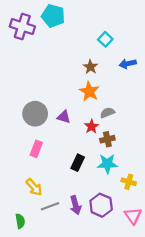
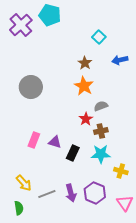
purple cross: (22, 27) -> (21, 25), turned 30
gray circle: (35, 114) -> (31, 87), moved
purple triangle: (64, 117) -> (55, 142), moved
yellow arrow: (34, 187) -> (24, 183), moved

